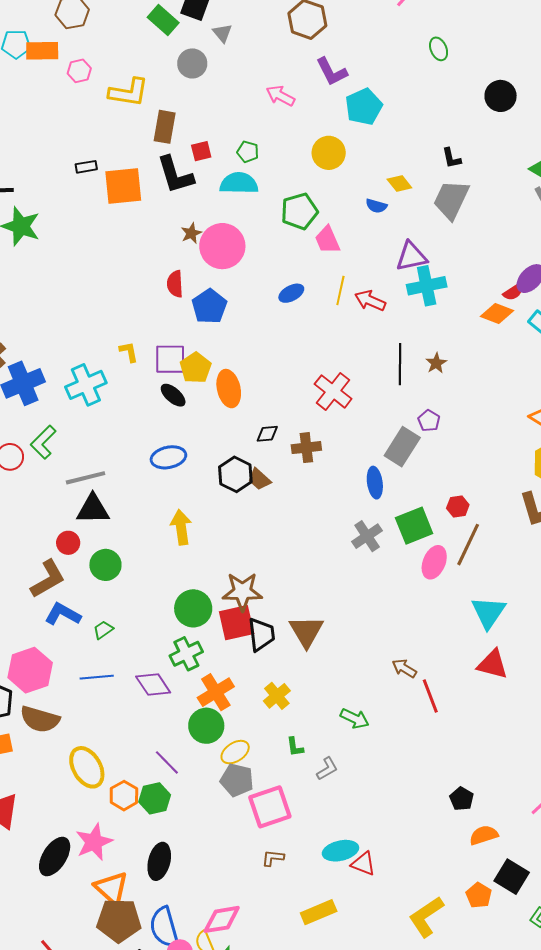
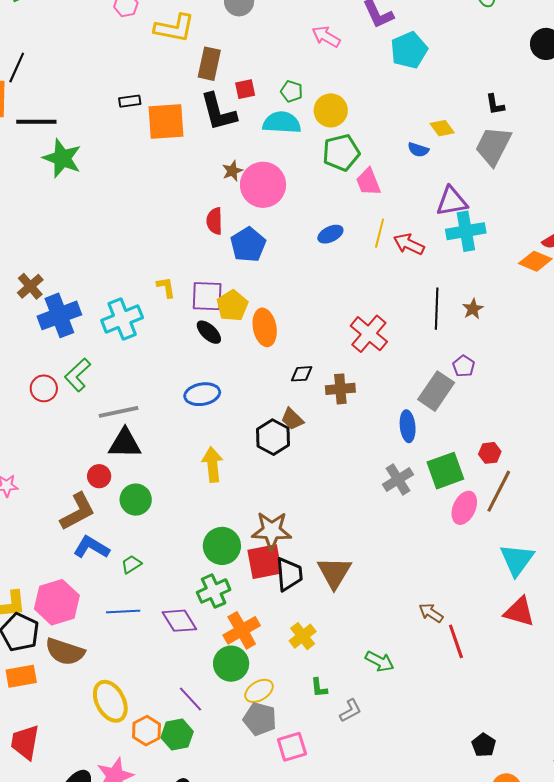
yellow circle: (329, 153) -> (331, 110), moved
black hexagon: (235, 474) -> (273, 437), moved
pink square: (270, 807) -> (292, 747), size x0.7

